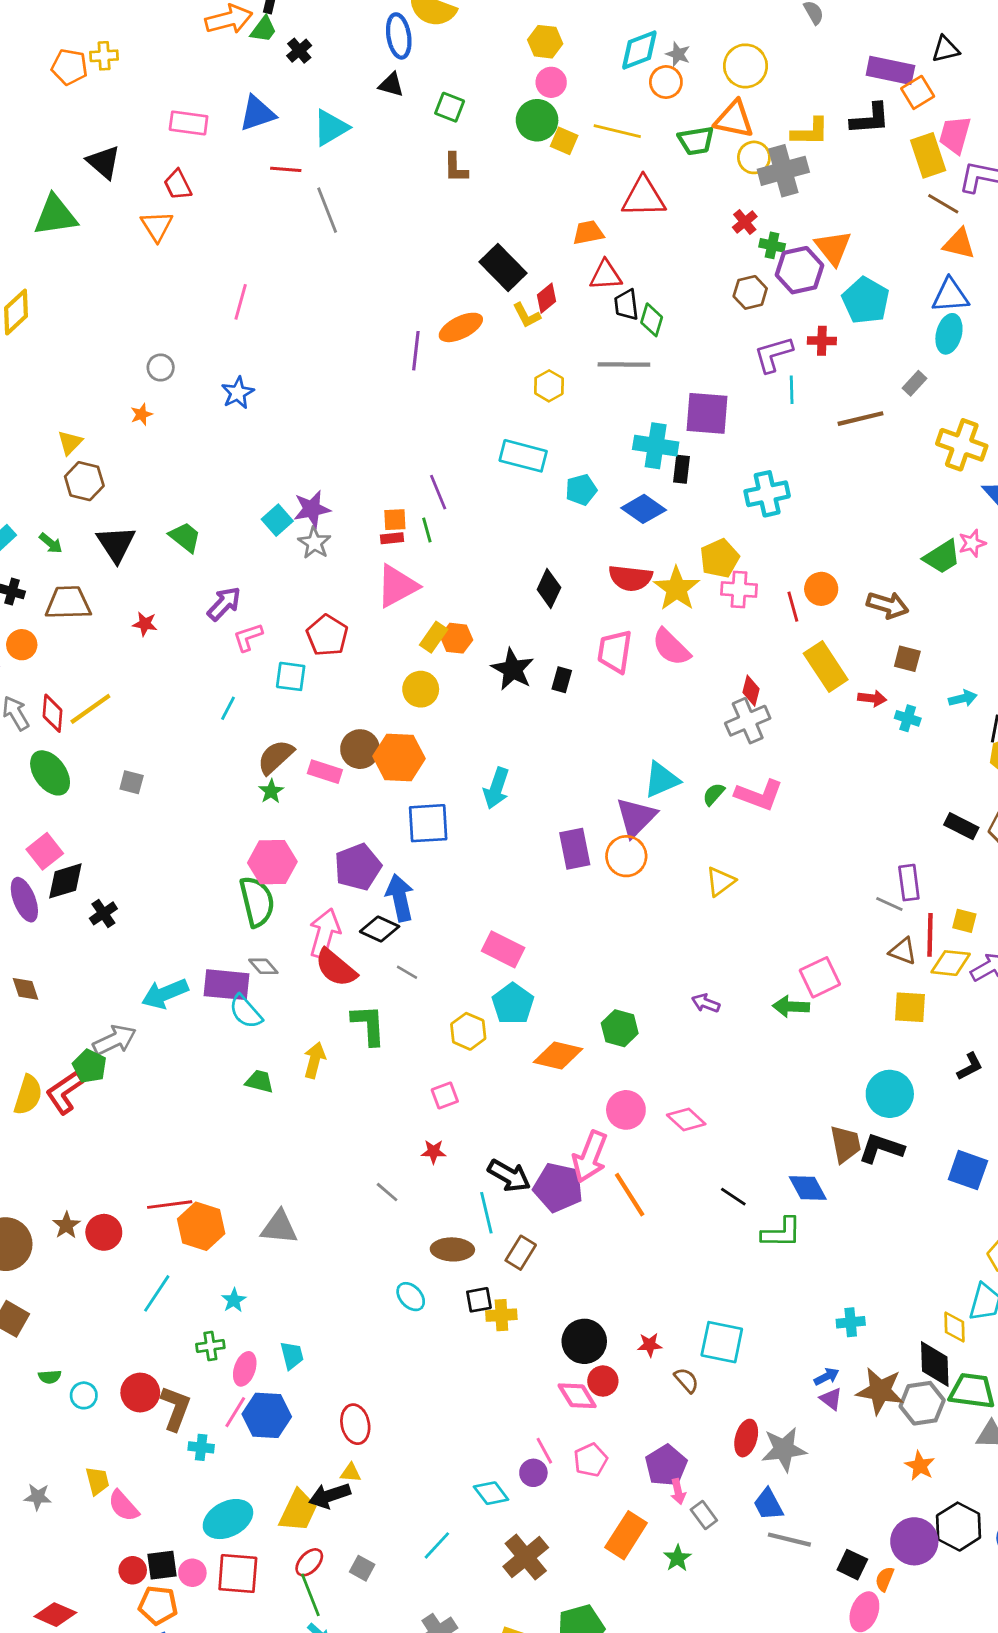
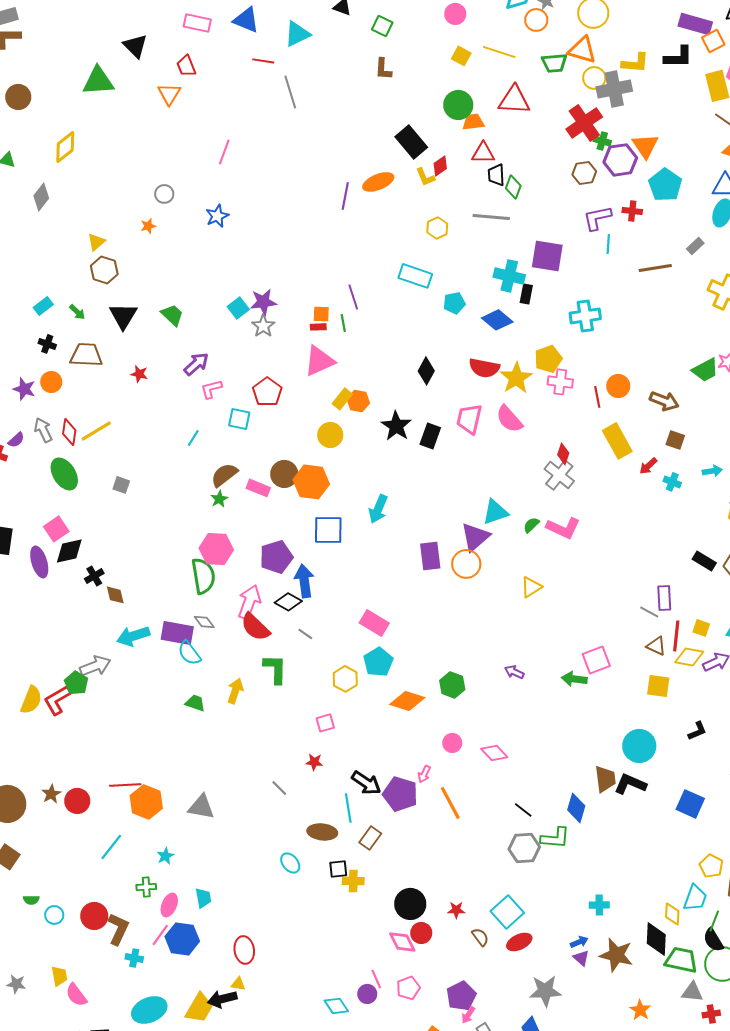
blue triangle: (257, 113) -> (246, 20), turned 36
green circle: (537, 120) -> (458, 105), moved
red cross: (745, 222) -> (584, 123), size x2.0
black rectangle: (562, 680) -> (430, 436), size x1.4
red arrow: (872, 698) -> (648, 466), turned 126
gray cross: (748, 721) -> (559, 475), turned -32
brown diamond: (26, 989) -> (115, 595), moved
pink circle: (626, 1110) -> (452, 743), size x0.7
pink arrow: (590, 1157) -> (424, 774), size x0.5
blue diamond: (808, 1188) -> (576, 808), turned 40
cyan square: (722, 1342) -> (507, 912), turned 32
gray hexagon: (922, 1403) -> (524, 848), moved
red ellipse: (746, 1438) -> (519, 942), moved, turned 45
pink arrow: (678, 1491) -> (468, 1015), turned 42

